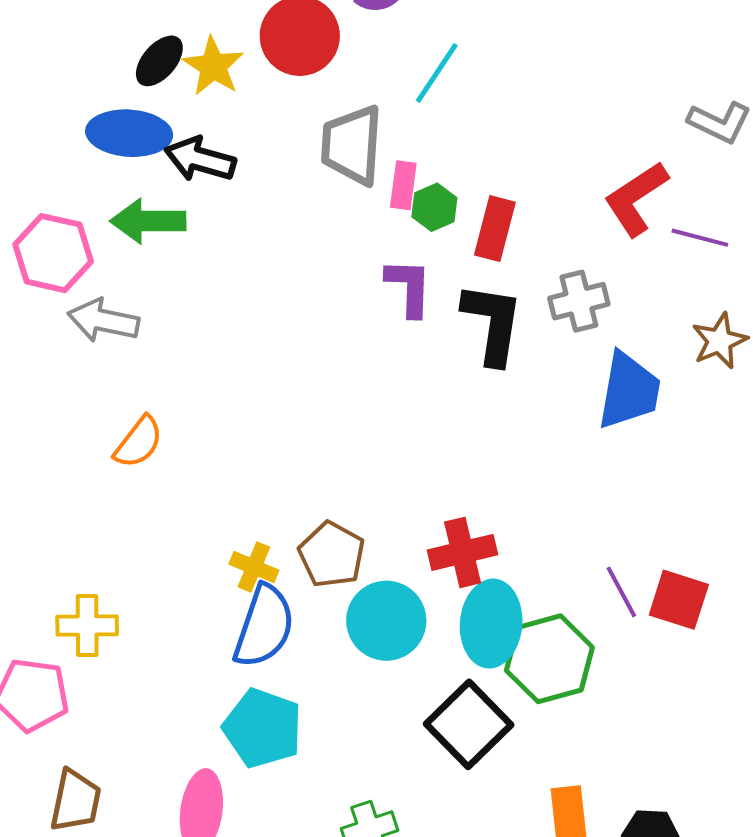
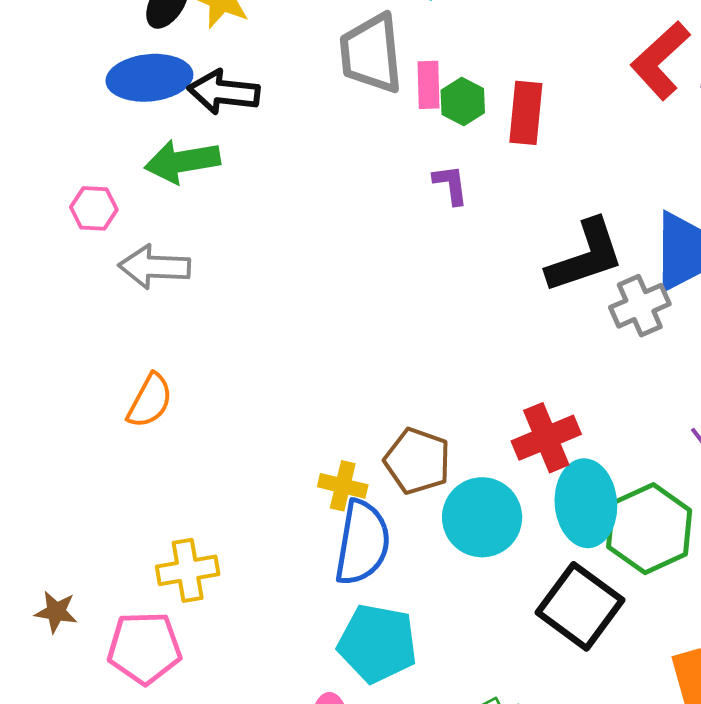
pink hexagon: (53, 253) -> (94, 208), size x0.6
purple L-shape: (409, 287) -> (451, 185), size x0.7
gray cross: (579, 301) -> (640, 306), moved
black L-shape: (493, 323) -> (585, 256), moved, turned 72
orange semicircle: (138, 442) -> (150, 401), moved

